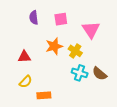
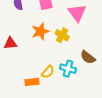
cyan cross: (80, 73) -> (68, 69), moved
yellow semicircle: (26, 82) -> (48, 72), moved

